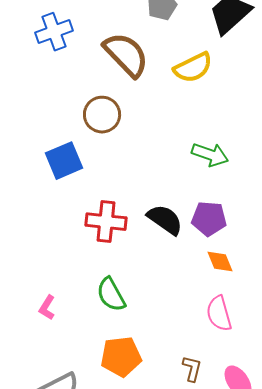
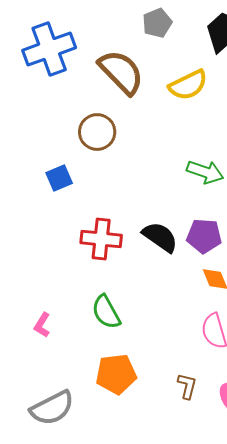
blue cross: (54, 32) -> (49, 49), size x1.4
blue square: (64, 161) -> (59, 178), size x0.7

